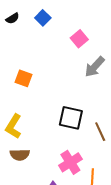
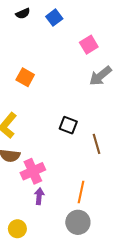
black square: (71, 118) -> (68, 125), size x0.7
pink cross: (70, 162) -> (33, 171), moved

